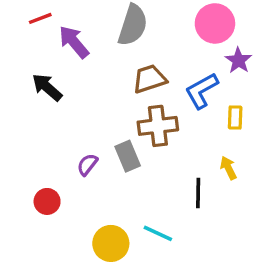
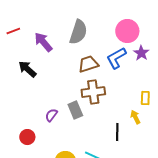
red line: (40, 18) -> (13, 31), moved
blue L-shape: (202, 91) -> (116, 58), moved
yellow rectangle: (235, 118) -> (145, 98), moved

